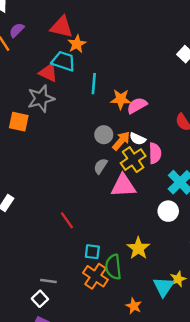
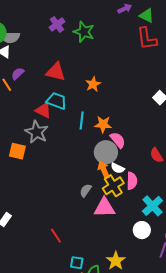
orange star: (77, 44) -> (93, 84), moved
gray star: (41, 99) -> (37, 132), turned -30
orange star: (121, 99) -> (103, 124), moved
pink semicircle: (137, 105) -> (118, 140), turned 78
gray circle: (104, 135) -> (106, 152), moved, size x1.5
orange arrow: (121, 141) -> (104, 170), turned -66

